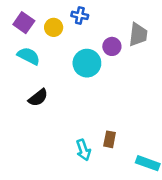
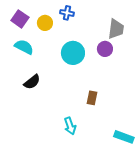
purple circle: (112, 46) -> (105, 49), moved
brown rectangle: (110, 139) -> (92, 98), moved

